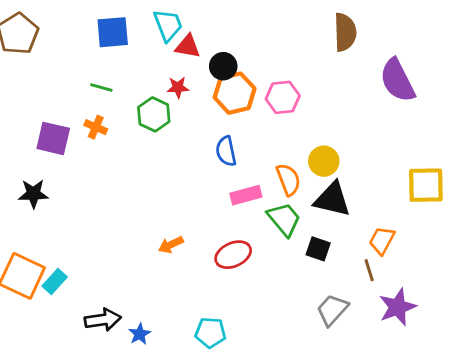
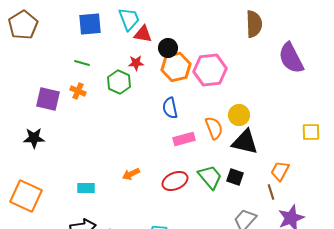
pink hexagon: (283, 97) -> (210, 70), size x1.4
yellow square: (426, 185) -> (311, 132), size x0.7
green trapezoid: (284, 219) -> (210, 177), moved
cyan rectangle: (55, 282) -> (86, 188), moved, turned 48

